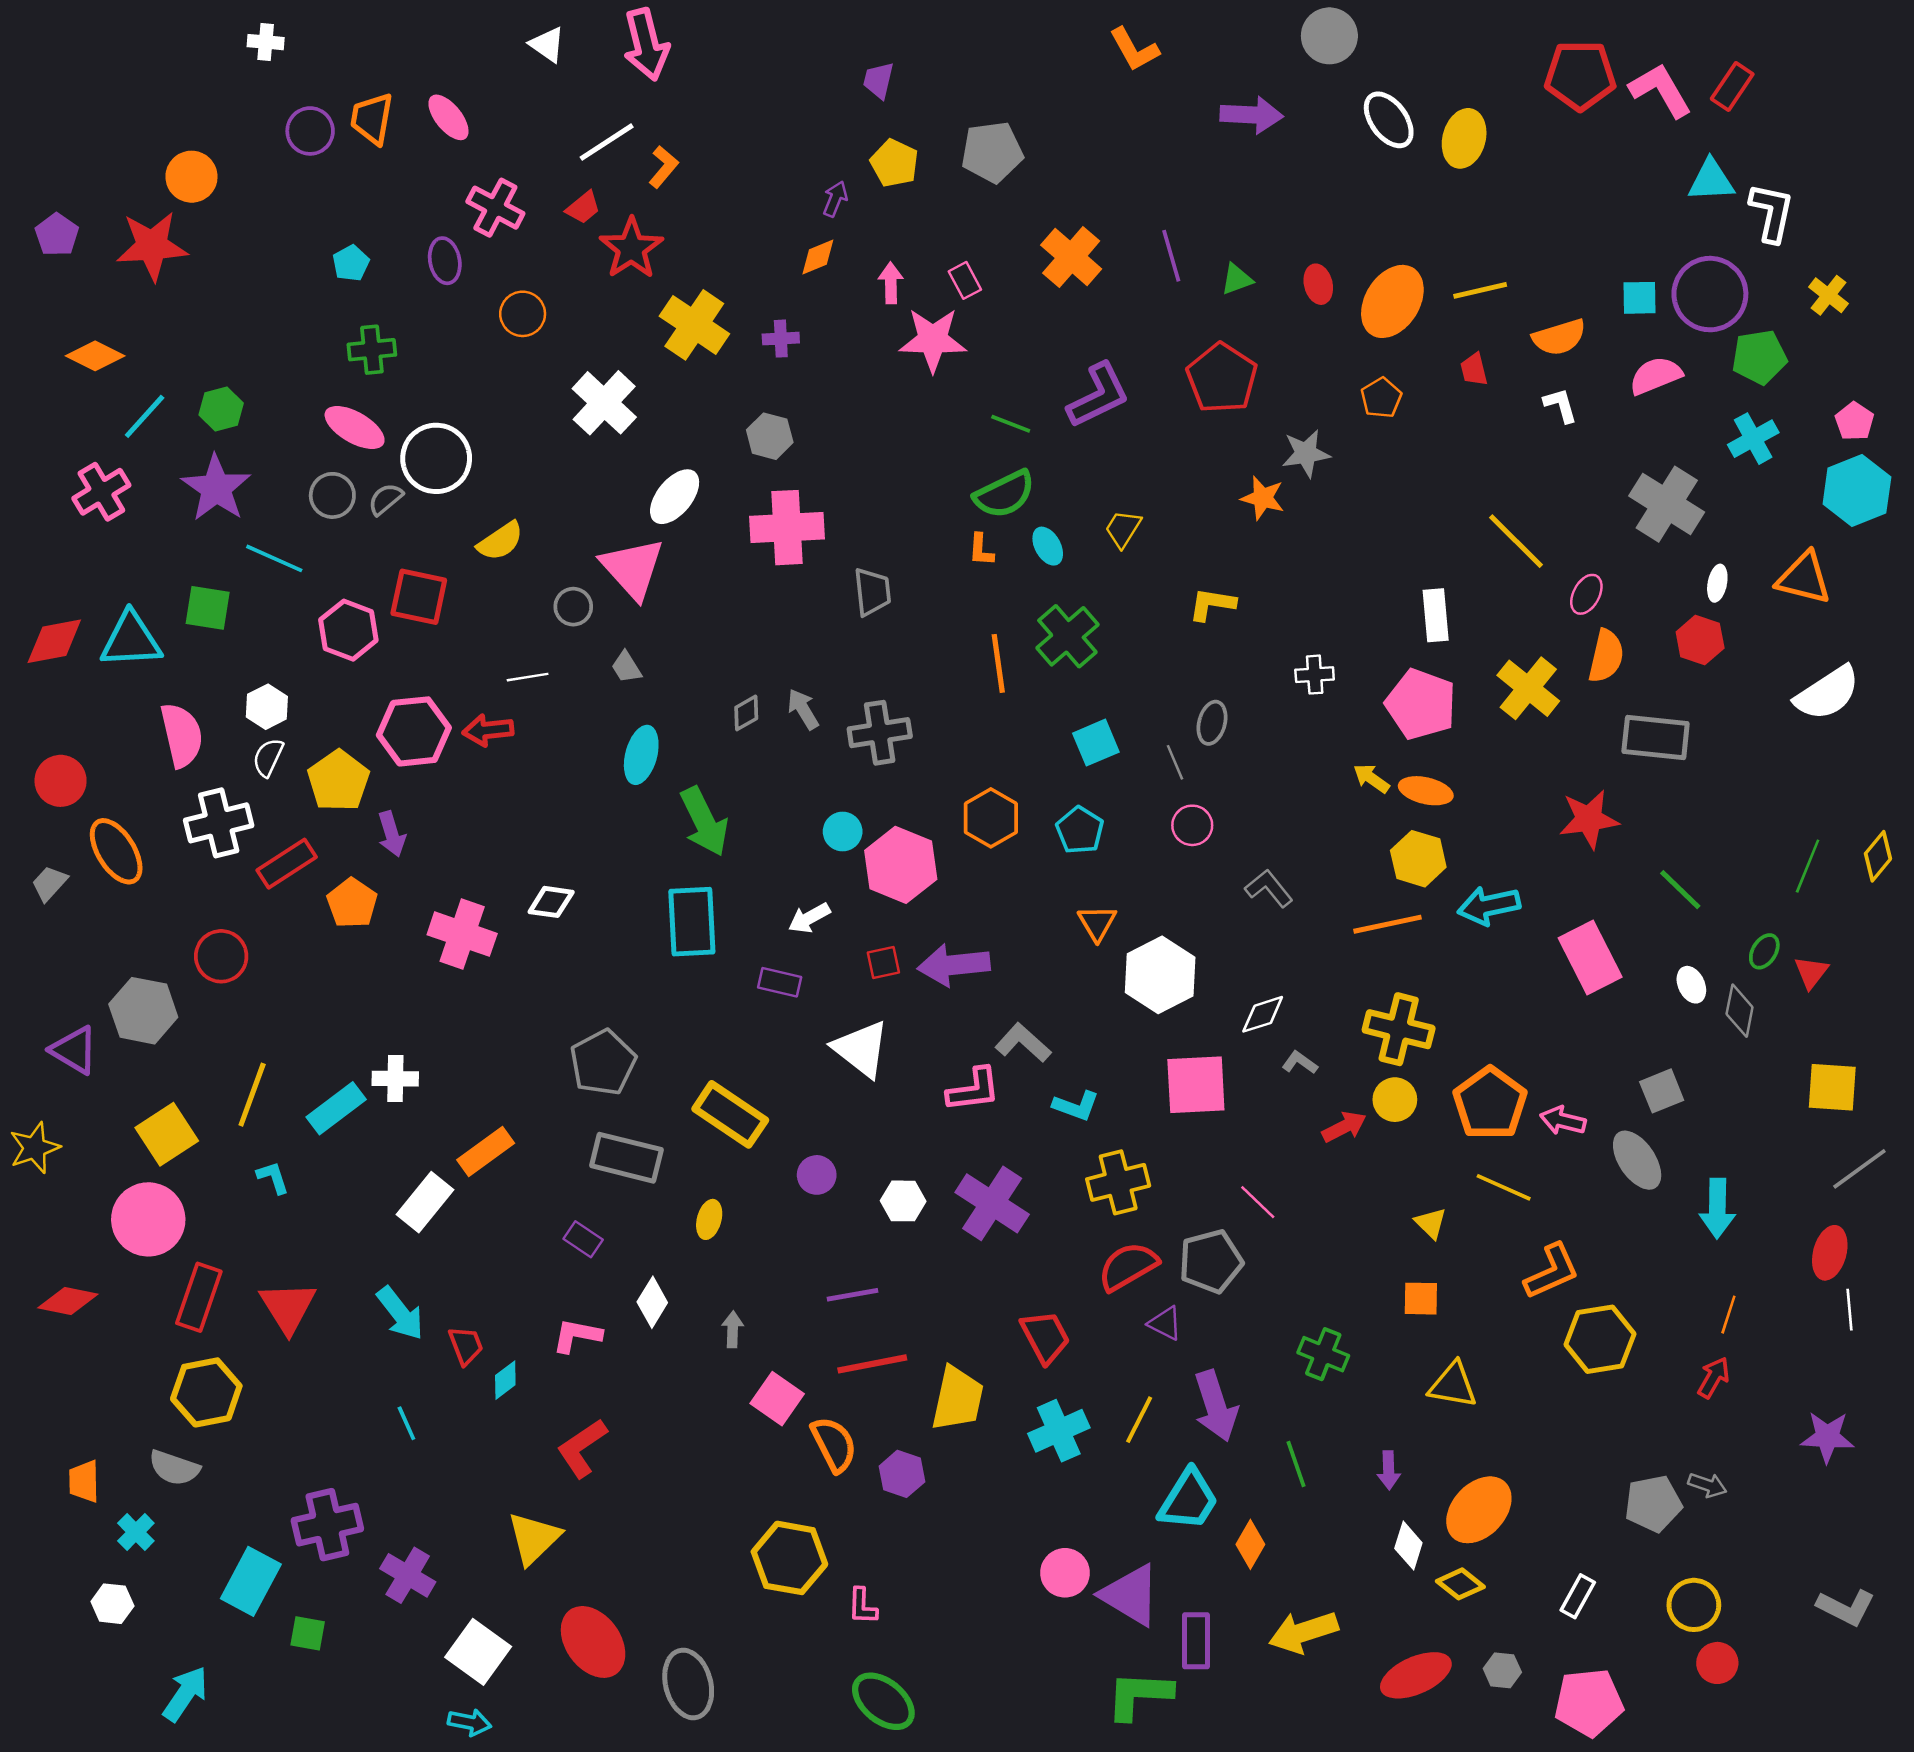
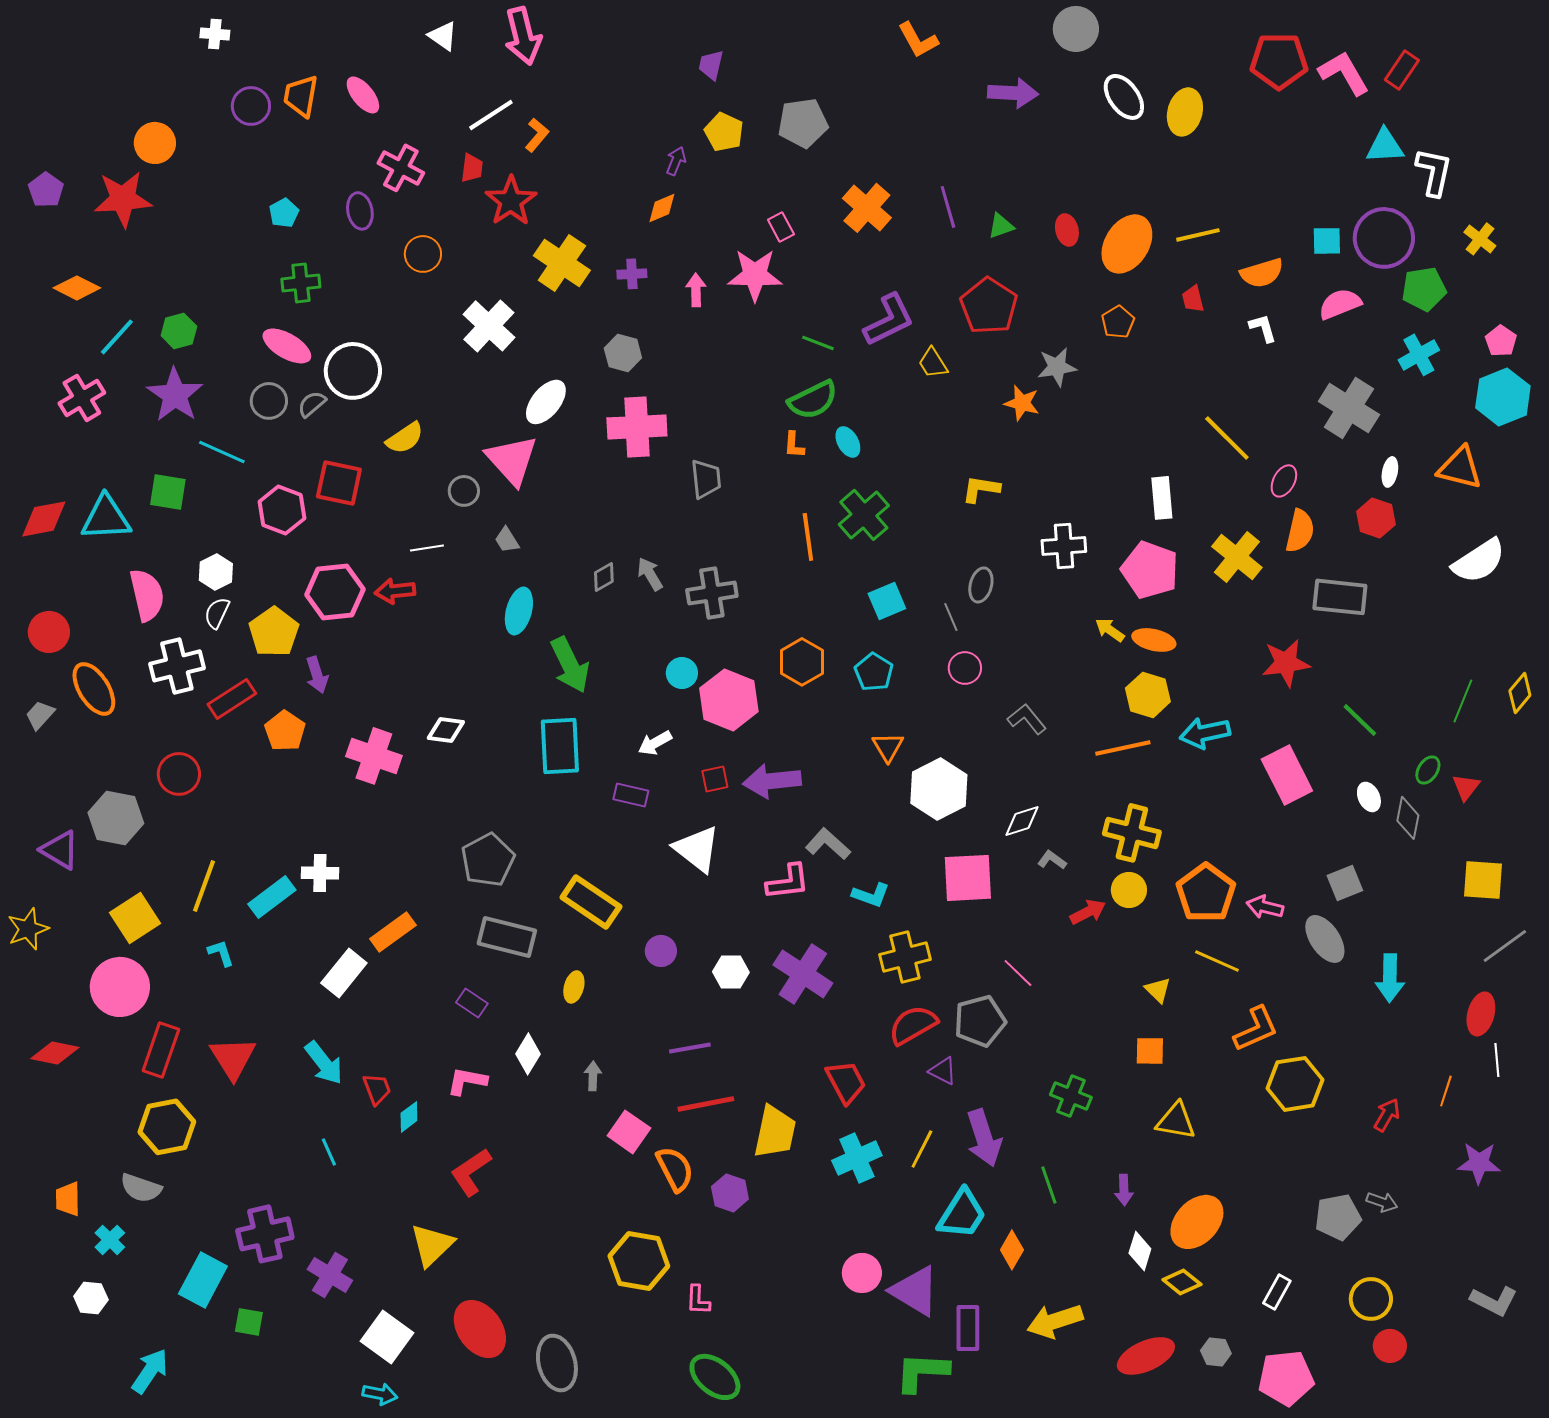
red trapezoid: (583, 208) -> (472, 168), turned -44
pink arrow: (891, 283) -> (696, 290), moved
yellow trapezoid: (1123, 529) -> (933, 363), moved, turned -64
white cross: (1315, 675) -> (1064, 546), size x1.4
orange line: (1728, 1315) -> (1446, 1091), moved

